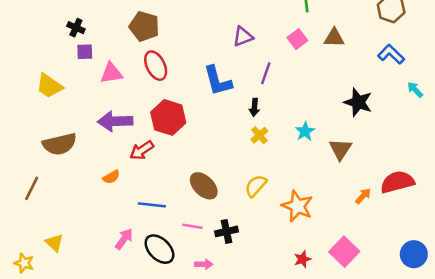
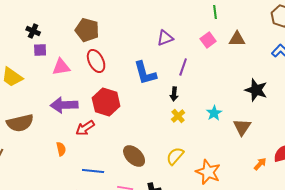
orange semicircle: (111, 177) -> (61, 149), turned -72

